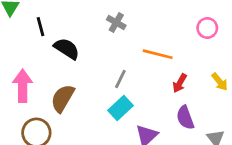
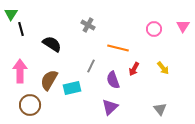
black line: (41, 27) -> (21, 29), moved
cyan rectangle: (120, 108) -> (72, 88), moved, turned 30
purple semicircle: (185, 118) -> (113, 80), moved

